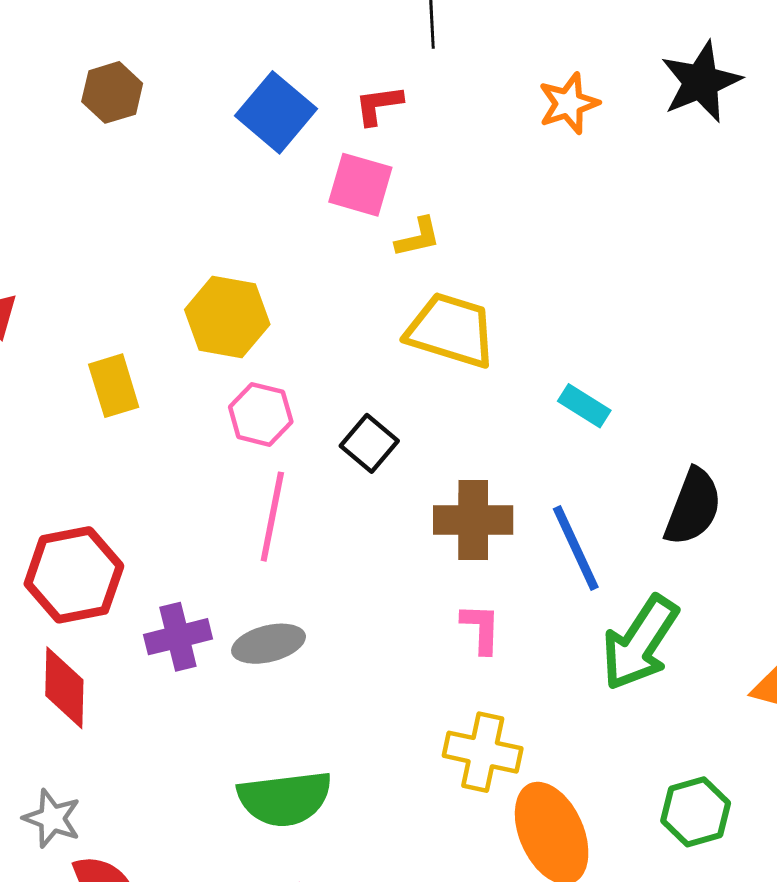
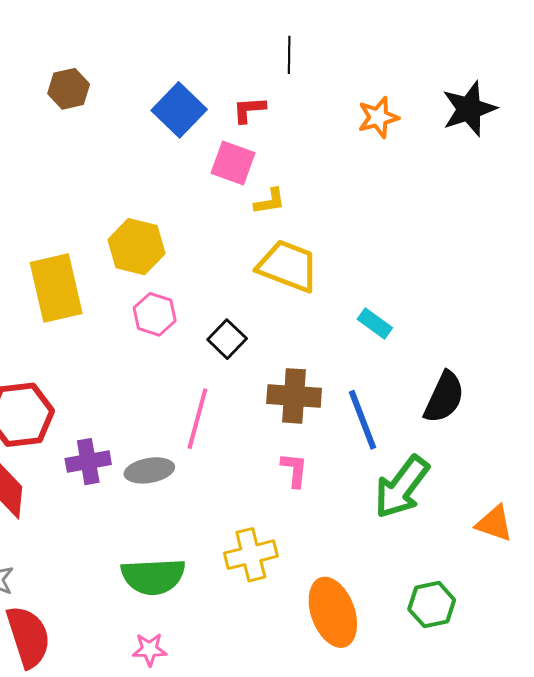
yellow rectangle: (114, 386) -> (56, 288), size x1.6
pink line: (272, 517) -> (197, 419), moved
yellow cross: (483, 752) -> (251, 555), moved, turned -30

